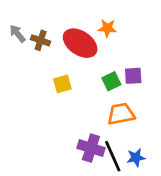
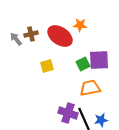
gray arrow: (17, 34) -> (16, 39), moved
brown cross: (41, 40) -> (31, 34), turned -32
purple square: (133, 76) -> (99, 60), size x1.5

